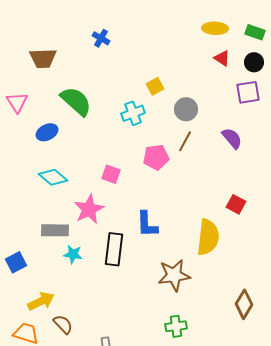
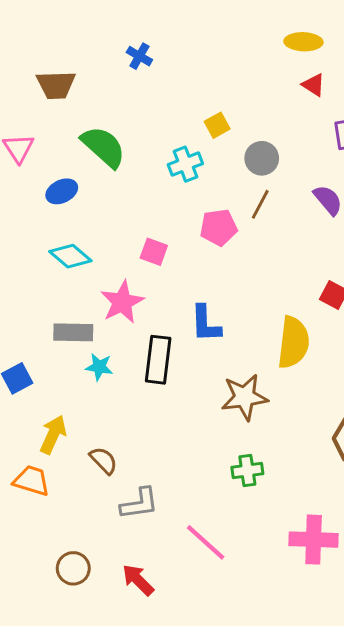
yellow arrow: (41, 301) -> (53, 435), turned -40
brown semicircle: (63, 324) -> (103, 460), moved

